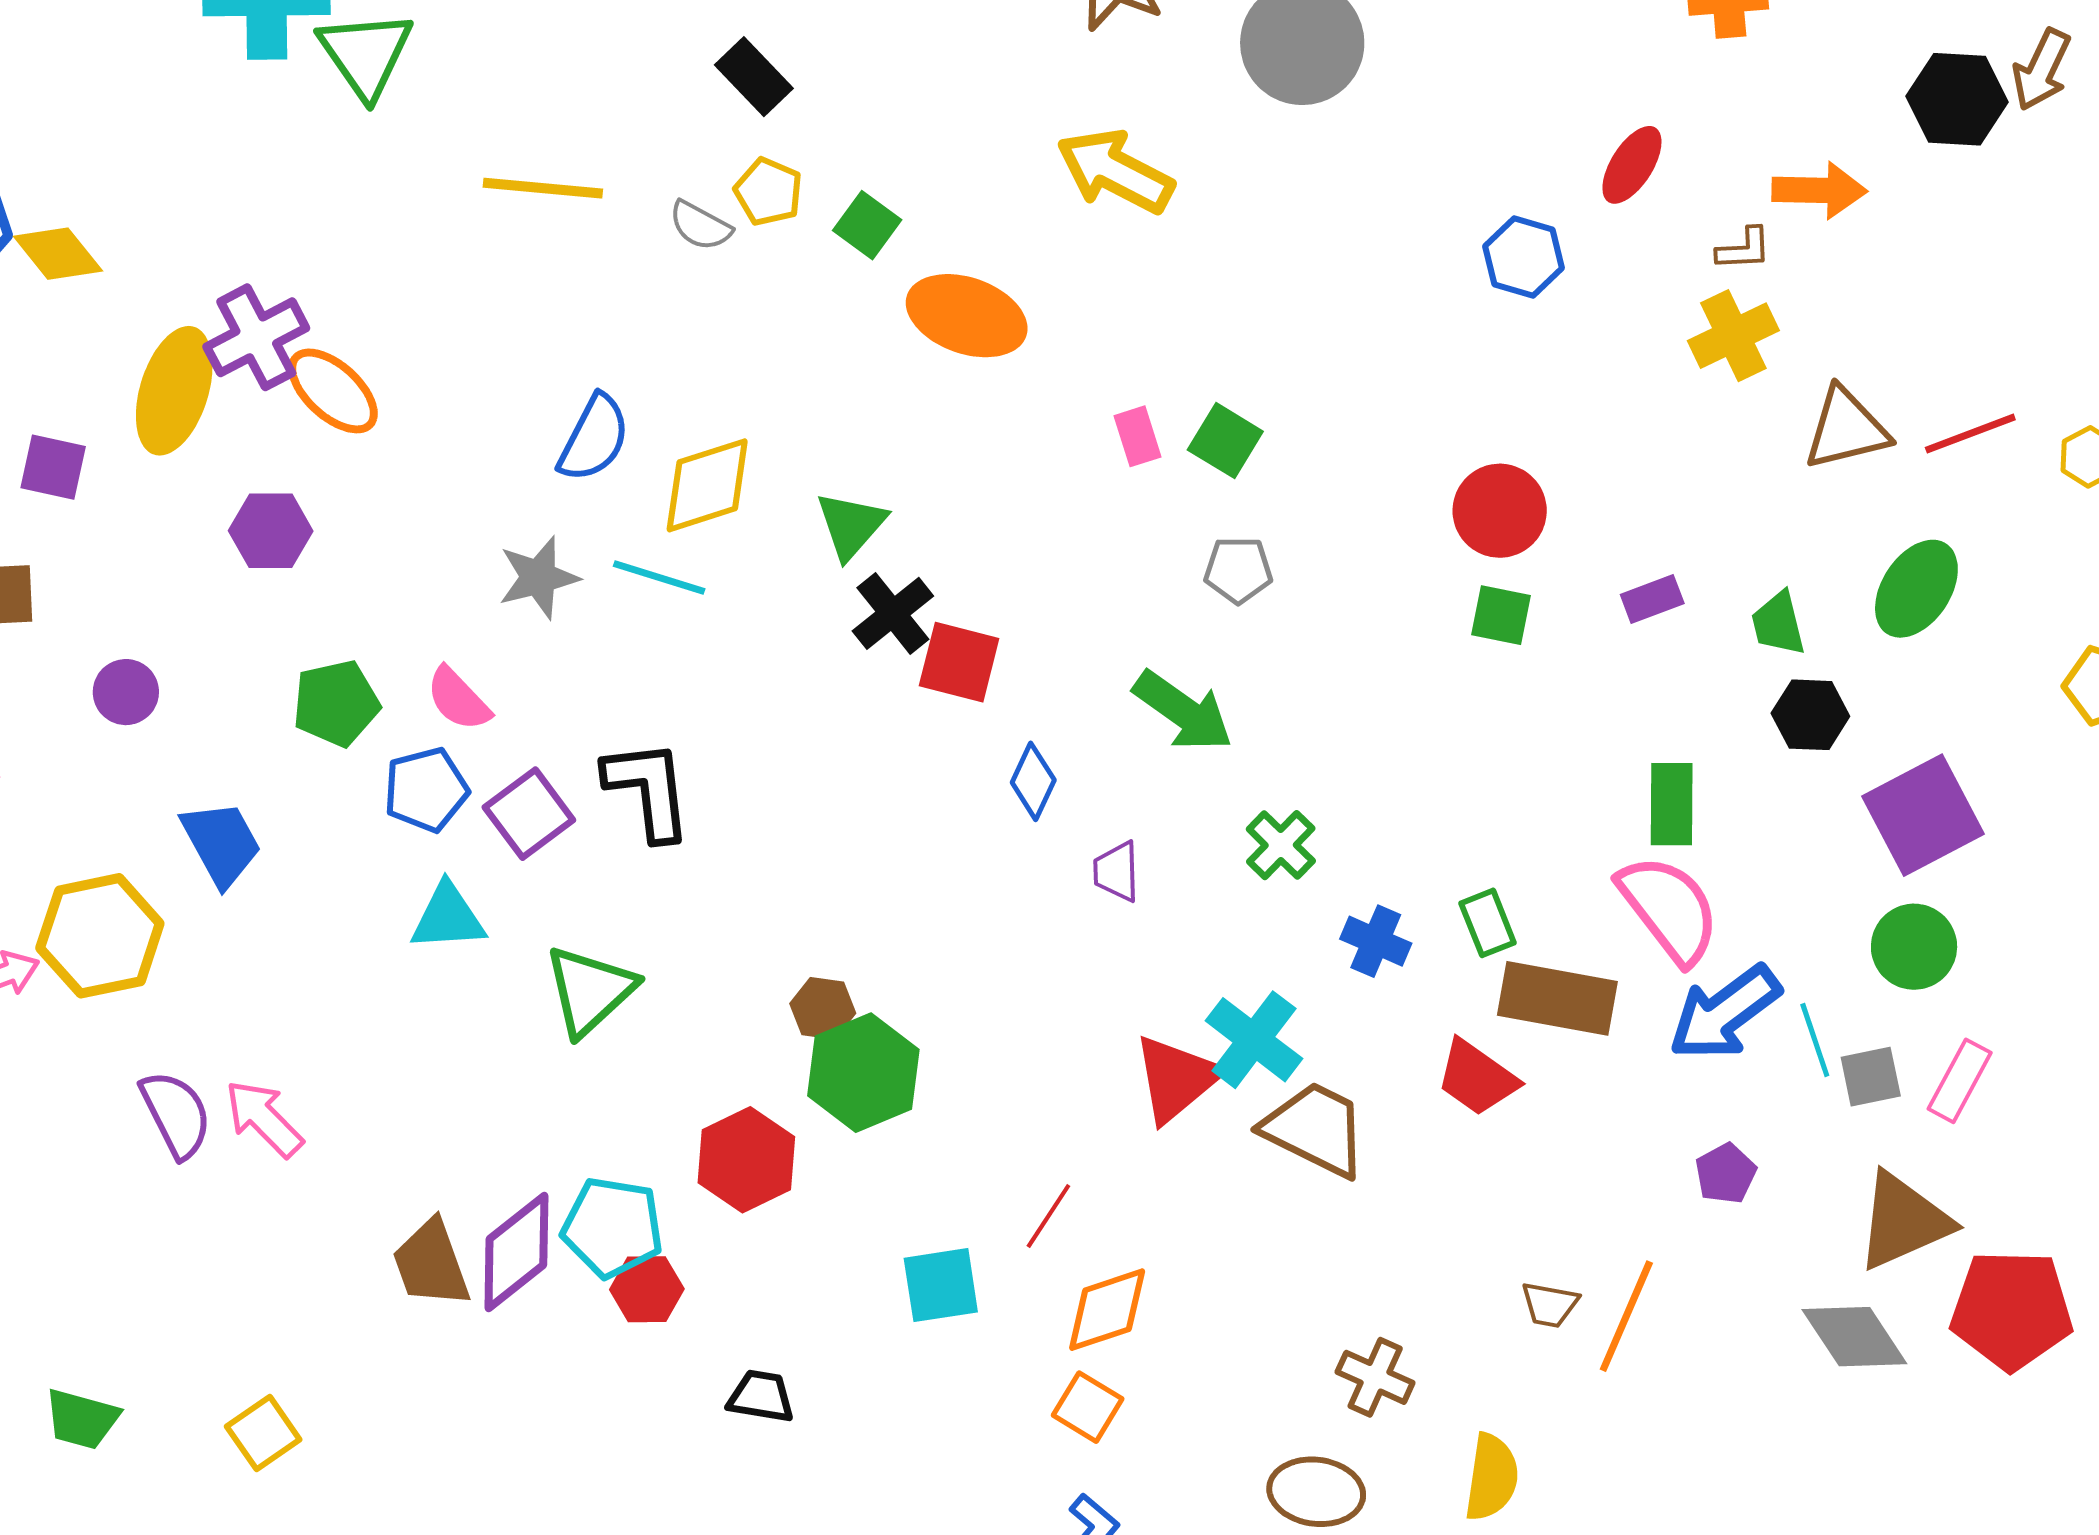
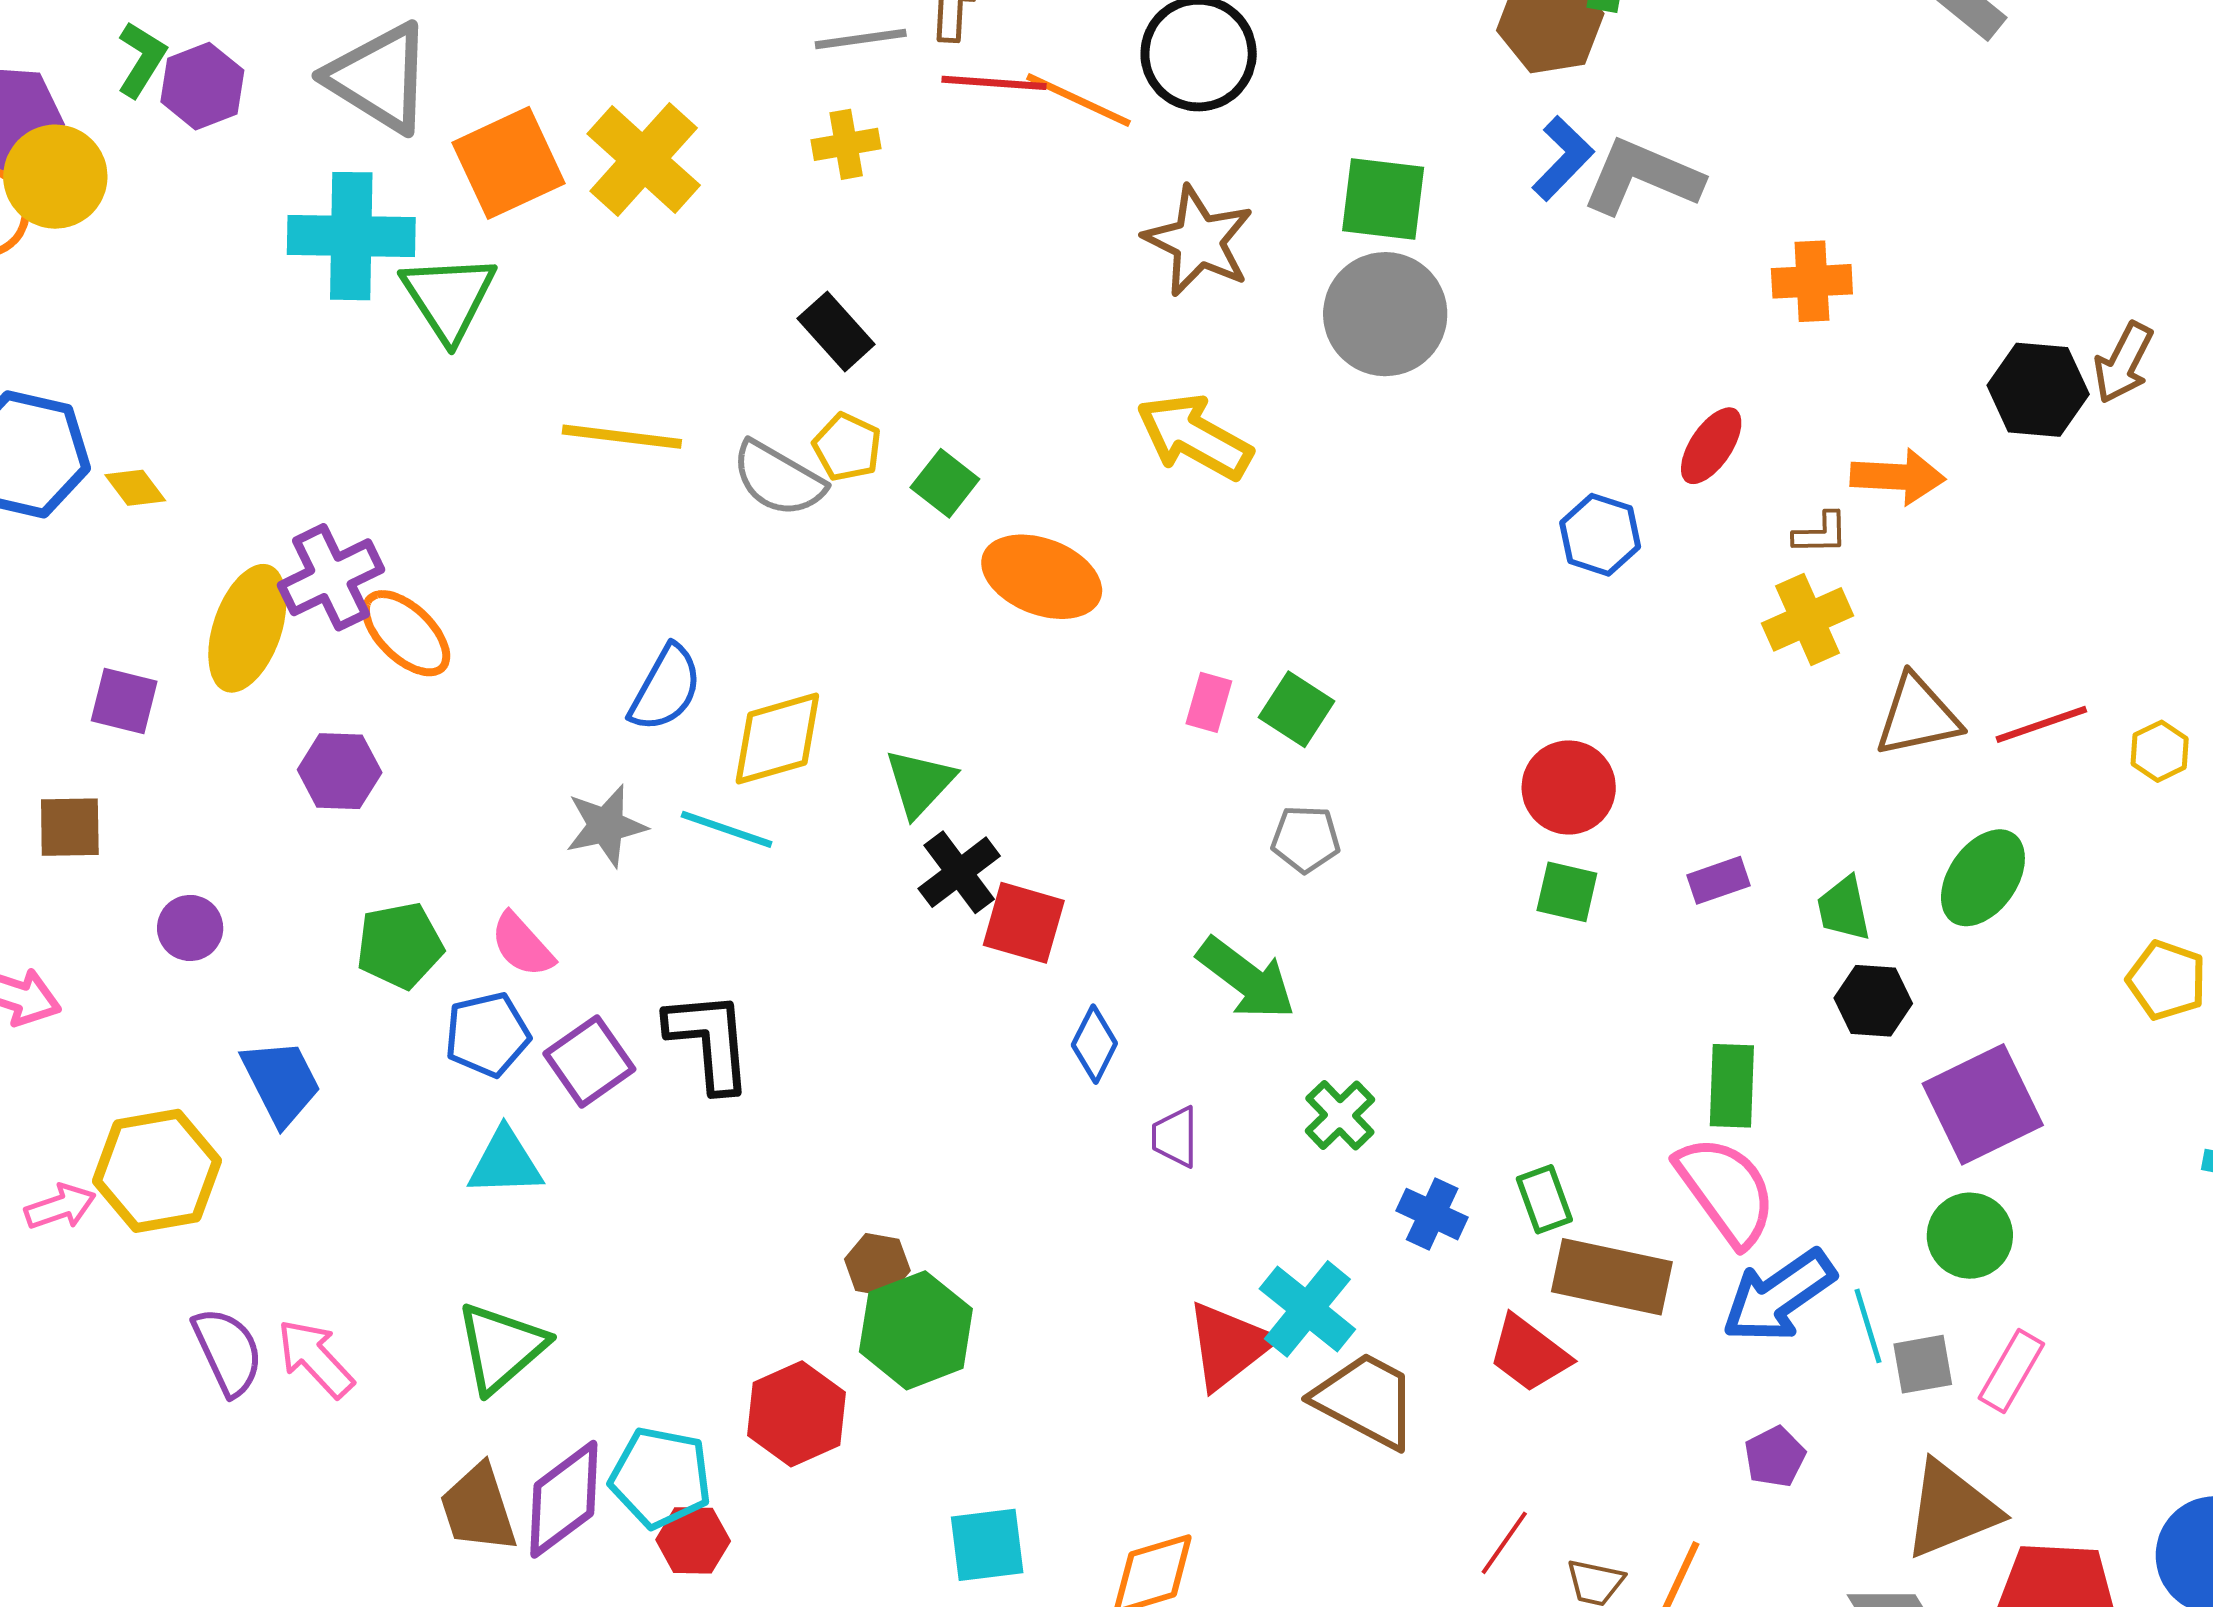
gray semicircle: (700, 226) -> (778, 479), size x1.5
yellow diamond: (58, 254) -> (135, 488), size x0.7
pink rectangle: (1137, 436) -> (1209, 702), turned 32
green triangle: (590, 990) -> (501, 1347), moved
red line: (1048, 1216) -> (1504, 1543), moved

